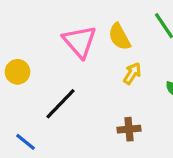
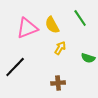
pink triangle: (80, 42) -> (27, 28), turned 50

